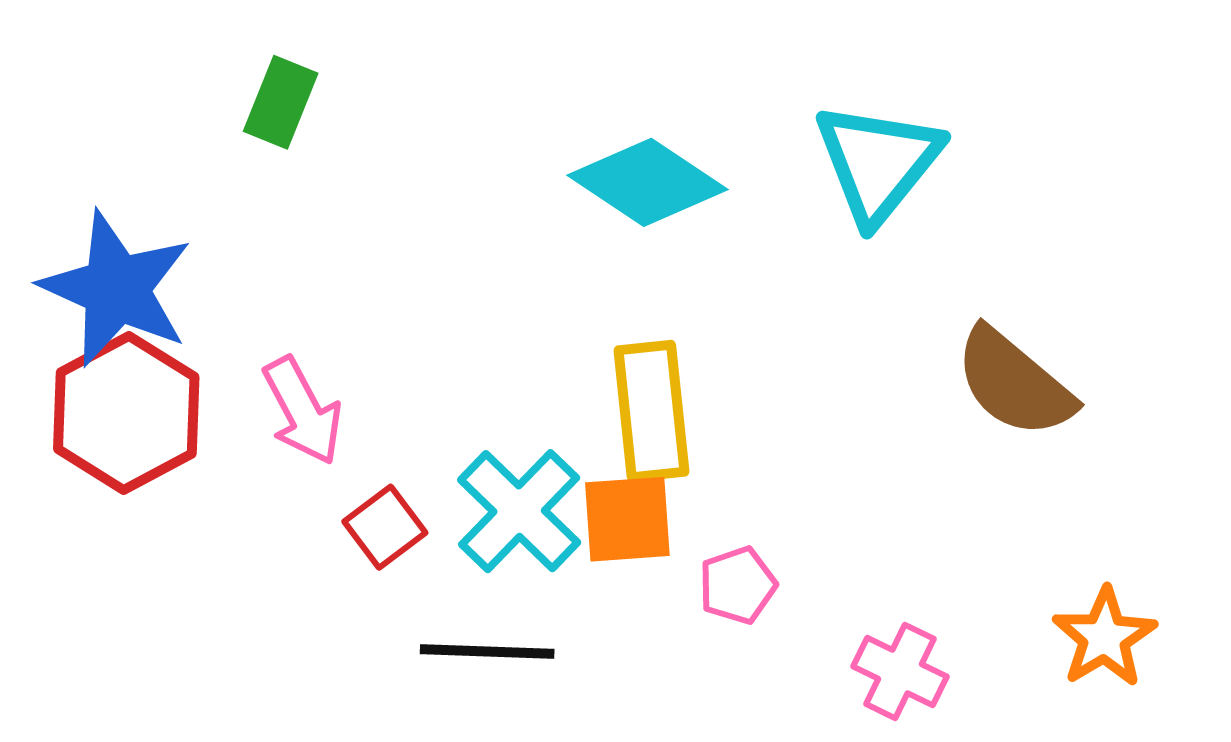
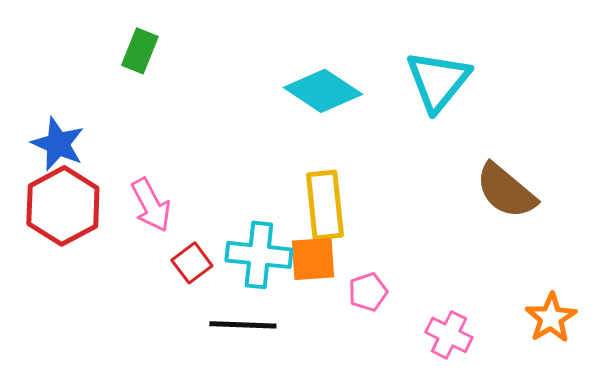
blue star: (116, 289) -> (58, 144), size x0.7
cyan cross: (519, 511) -> (259, 255), turned -38

